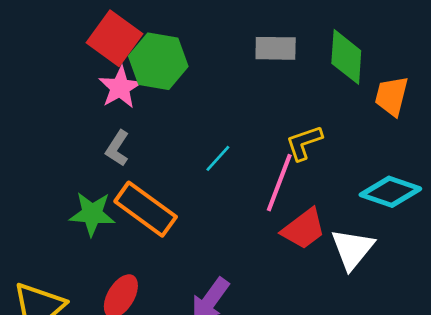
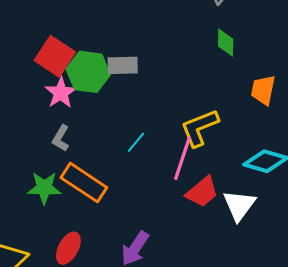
gray rectangle: (276, 48) -> (123, 65), moved
green diamond: (346, 57) -> (226, 43), moved, size x0.7
yellow L-shape: (304, 143) -> (200, 128), size x1.4

